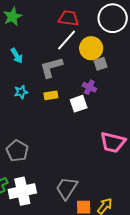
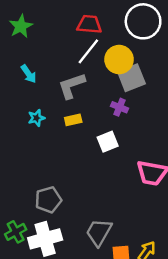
gray square: (100, 64) -> (131, 78), size x1.6
white square: (79, 104) -> (108, 142), moved
gray pentagon: (17, 151) -> (48, 200), moved, turned 30

